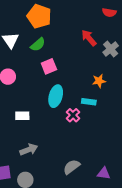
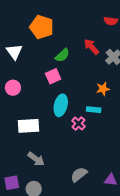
green semicircle: (38, 45) -> (62, 55), moved
white rectangle: (22, 116) -> (28, 126), size x1.5
gray arrow: (29, 150) -> (36, 159), turned 60

